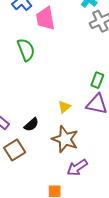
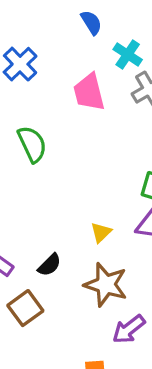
pink trapezoid: (45, 18) -> (89, 92), moved

